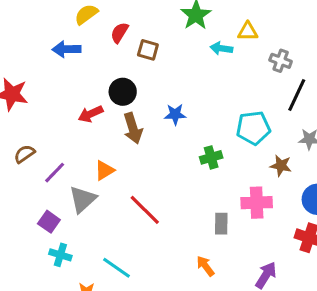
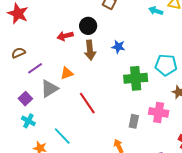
green cross: (211, 157) -> (136, 78), size x1.6

